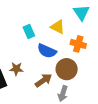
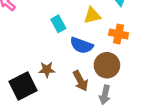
yellow triangle: (58, 27) -> (92, 15), turned -35
brown arrow: (43, 80) -> (80, 81), turned 102

